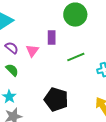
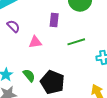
pink triangle: (32, 51) -> (35, 42), moved, turned 40
green semicircle: (12, 70) -> (29, 75), moved

